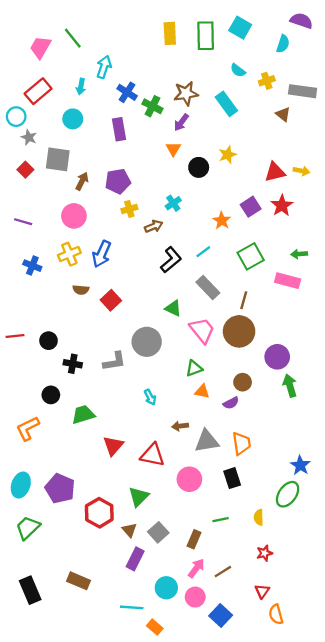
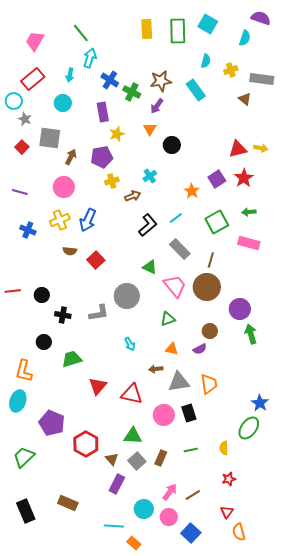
green line: (73, 38) -> (81, 33), moved
cyan semicircle: (238, 70) -> (206, 61), turned -112
yellow star: (228, 155) -> (117, 134), moved
green arrow: (299, 254) -> (249, 212), moved
orange triangle: (202, 391) -> (172, 349), moved
orange L-shape: (28, 428) -> (24, 371), turned -50
black rectangle: (232, 478) -> (189, 413), moved
cyan ellipse: (21, 485) -> (18, 401), moved
green triangle: (139, 497) -> (133, 436), moved, turned 48
brown rectangle: (194, 539) -> (161, 458), moved

